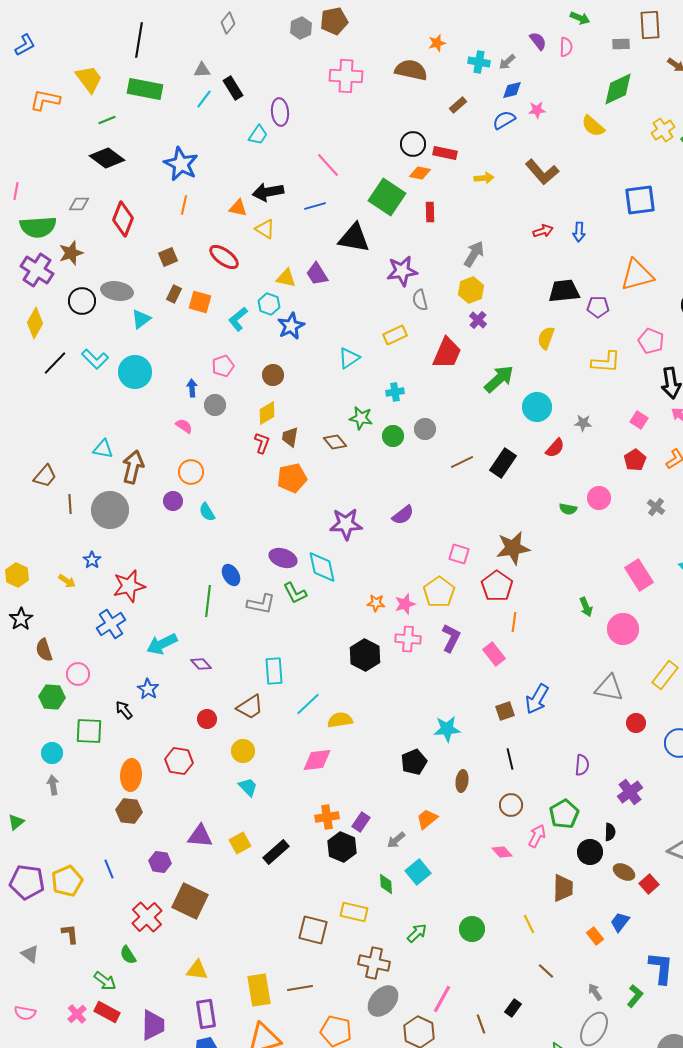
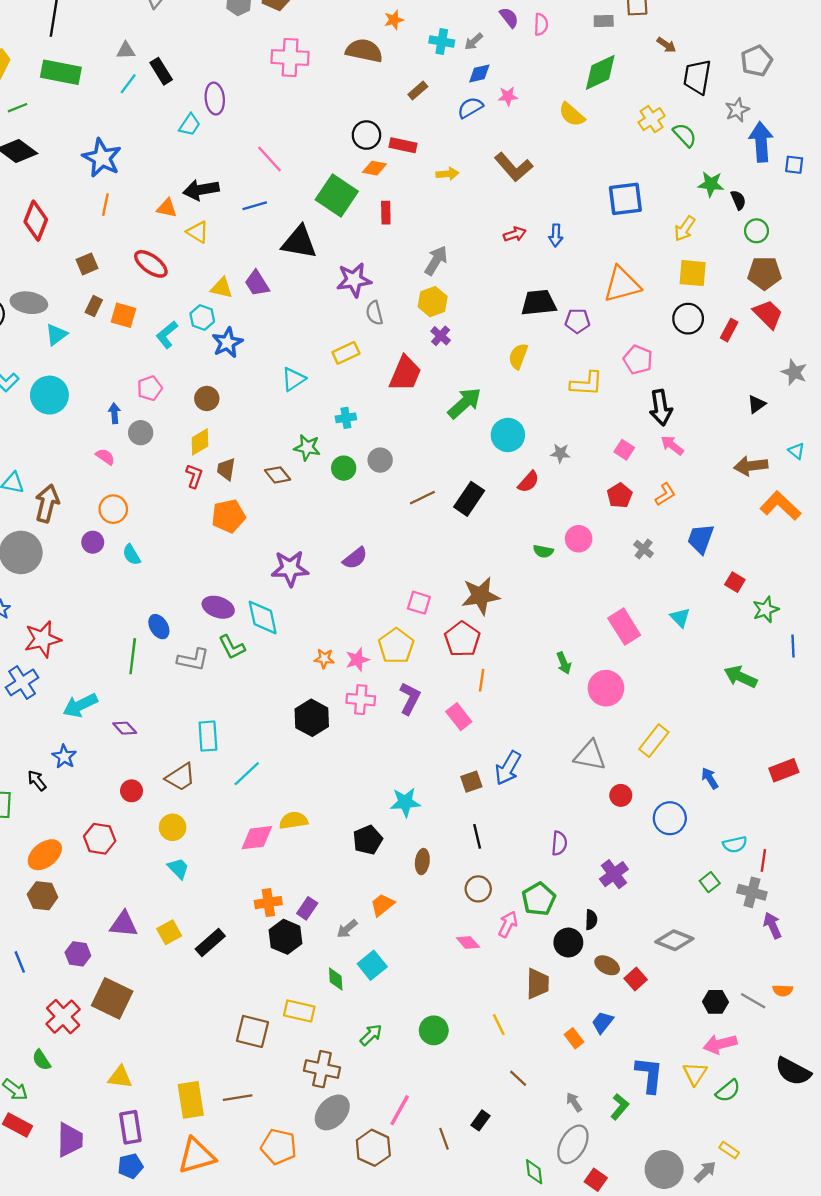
yellow semicircle: (340, 720) -> (293, 820), moved
orange ellipse: (131, 775) -> (45, 855), turned 48

